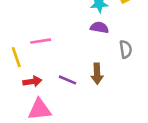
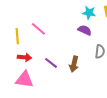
pink line: (41, 41) -> (38, 29), turned 35

